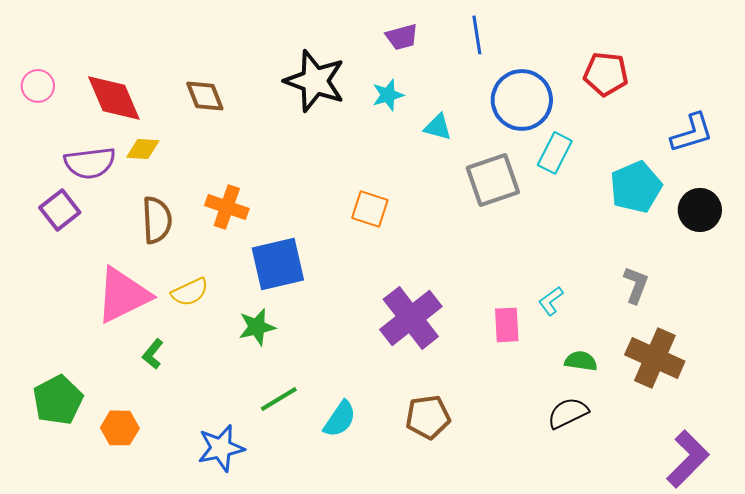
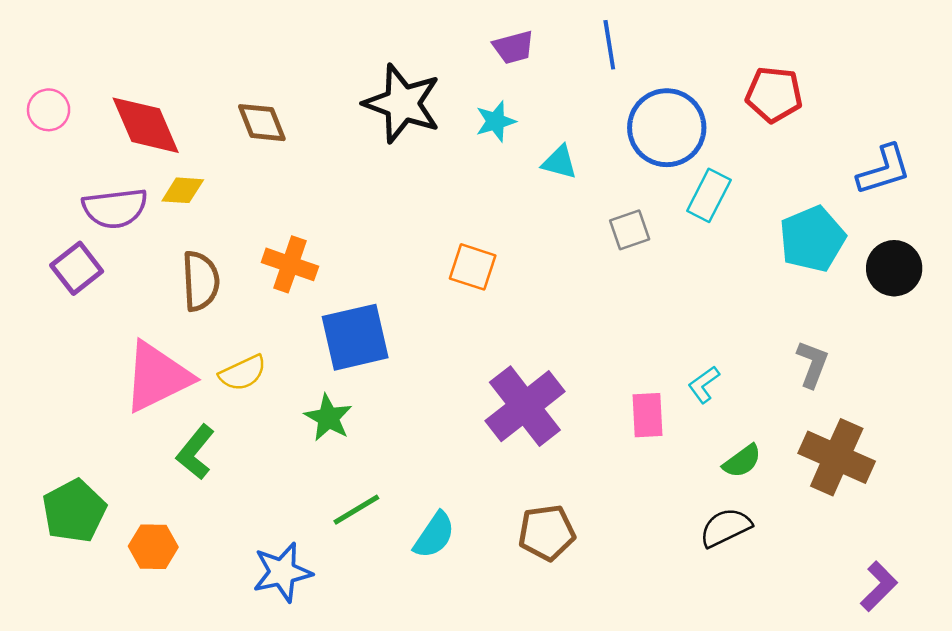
gray square: (493, 180) -> (630, 230), size x0.6
green star: (257, 327) -> (328, 418), turned -30
green L-shape: (153, 354) -> (195, 452), size x1.4
green semicircle: (581, 361) -> (742, 461), turned 136
purple L-shape: (688, 459) -> (879, 586), size x0.7

